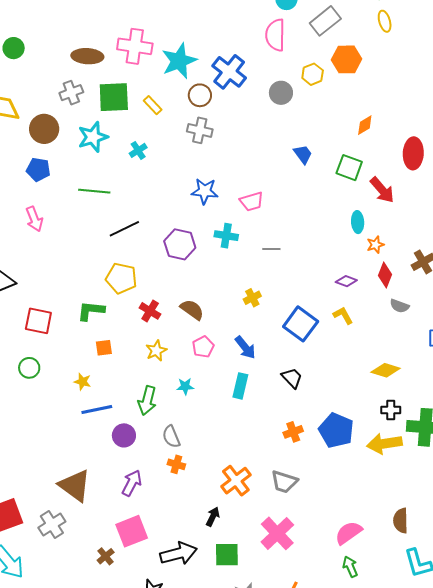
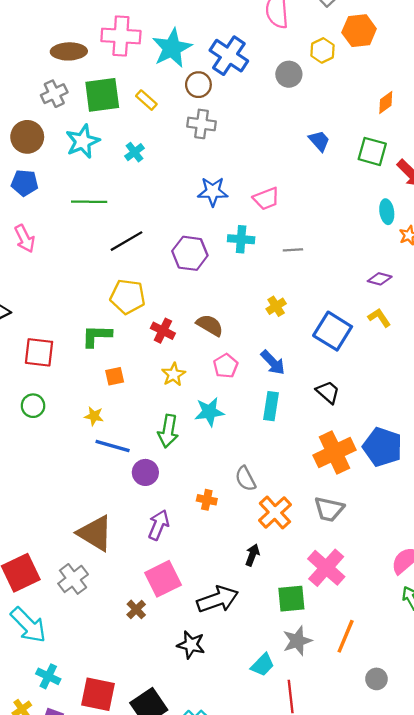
cyan star: (185, 386) -> (209, 412), size x1.5
blue line: (97, 410) -> (113, 446), turned 32
orange cross: (293, 432) -> (334, 453), size x1.8
gray semicircle: (171, 437) -> (245, 479), moved
green square: (227, 555) -> (291, 599), moved

